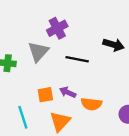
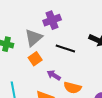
orange square: (45, 95) -> (35, 59), moved, turned -32

